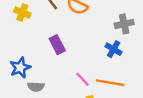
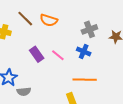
pink line: (83, 79) -> (58, 55), moved

